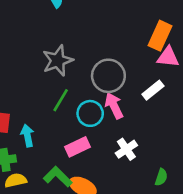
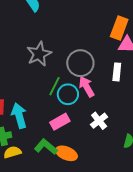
white rectangle: (153, 90) -> (117, 72), turned -42
green line: (61, 100) -> (55, 86), moved
cyan arrow: (27, 136) -> (19, 116), size x1.4

